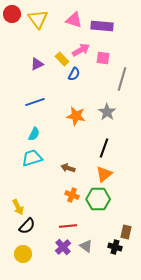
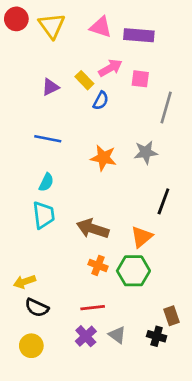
blue line: (35, 102) -> (48, 139), turned 30
gray star: (107, 112) -> (146, 152), turned 30
black line: (104, 148) -> (163, 201), moved
cyan trapezoid: (32, 158) -> (44, 215), turned 100
brown arrow: (68, 168) -> (93, 229), size x1.6
yellow arrow: (18, 207) -> (25, 282), turned 98
black semicircle: (27, 226) -> (37, 308), turned 72
brown rectangle: (126, 232) -> (172, 316), turned -32

